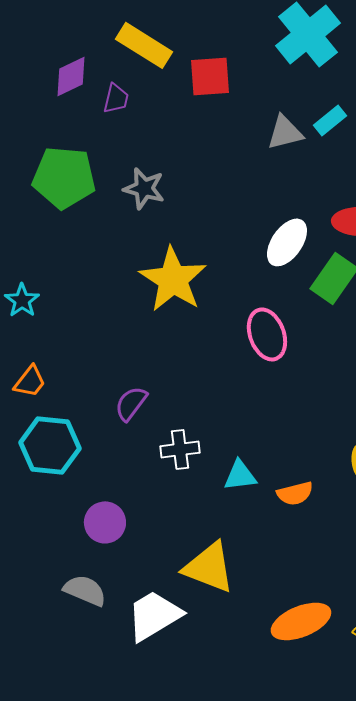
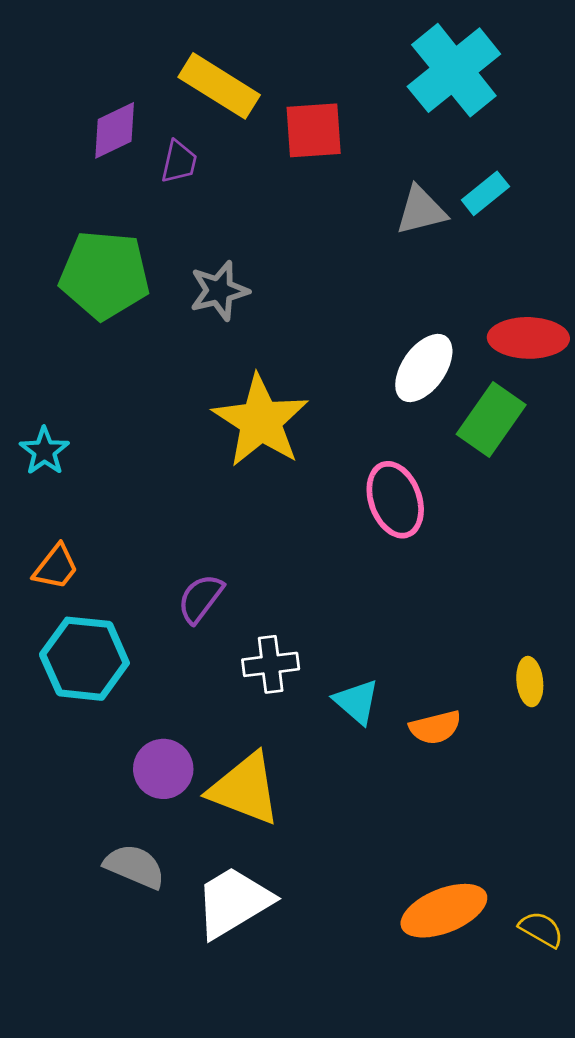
gray star: (144, 188) -> (219, 291), turned -30
cyan triangle: (240, 475) -> (357, 702), turned 48
yellow triangle: (209, 567) -> (245, 789), moved

